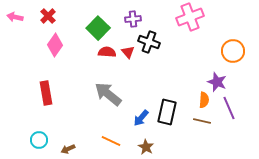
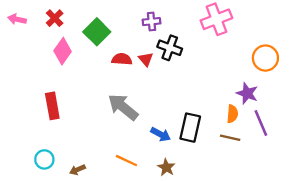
green square: (98, 28) -> (97, 32), moved
blue arrow: (141, 118) -> (161, 134), turned -102

